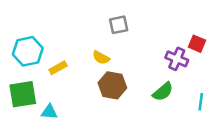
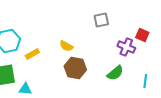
gray square: (119, 25) -> (101, 20), moved

